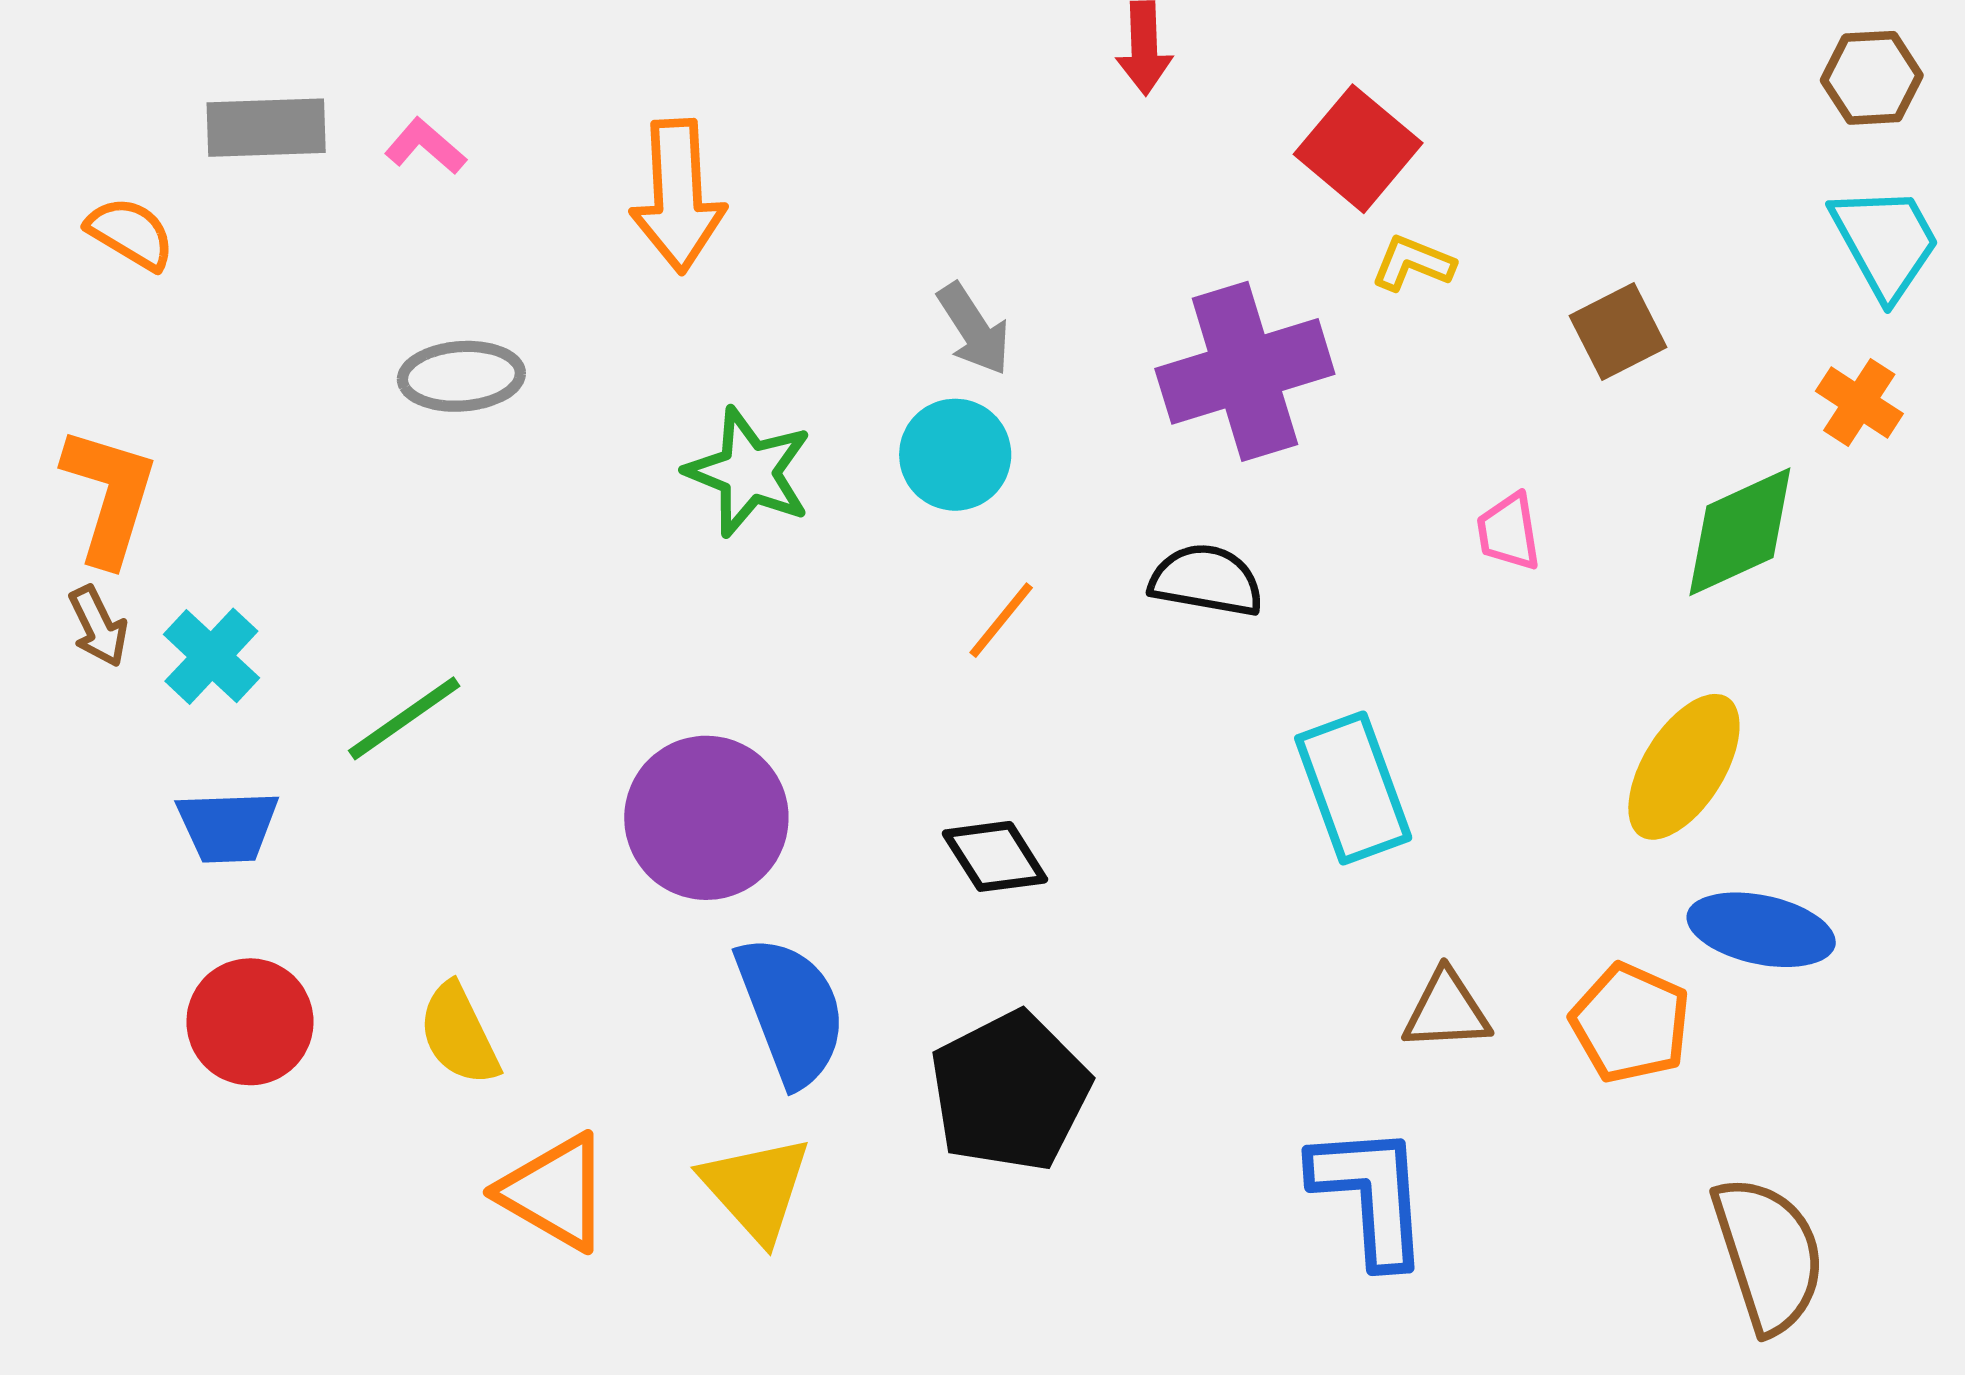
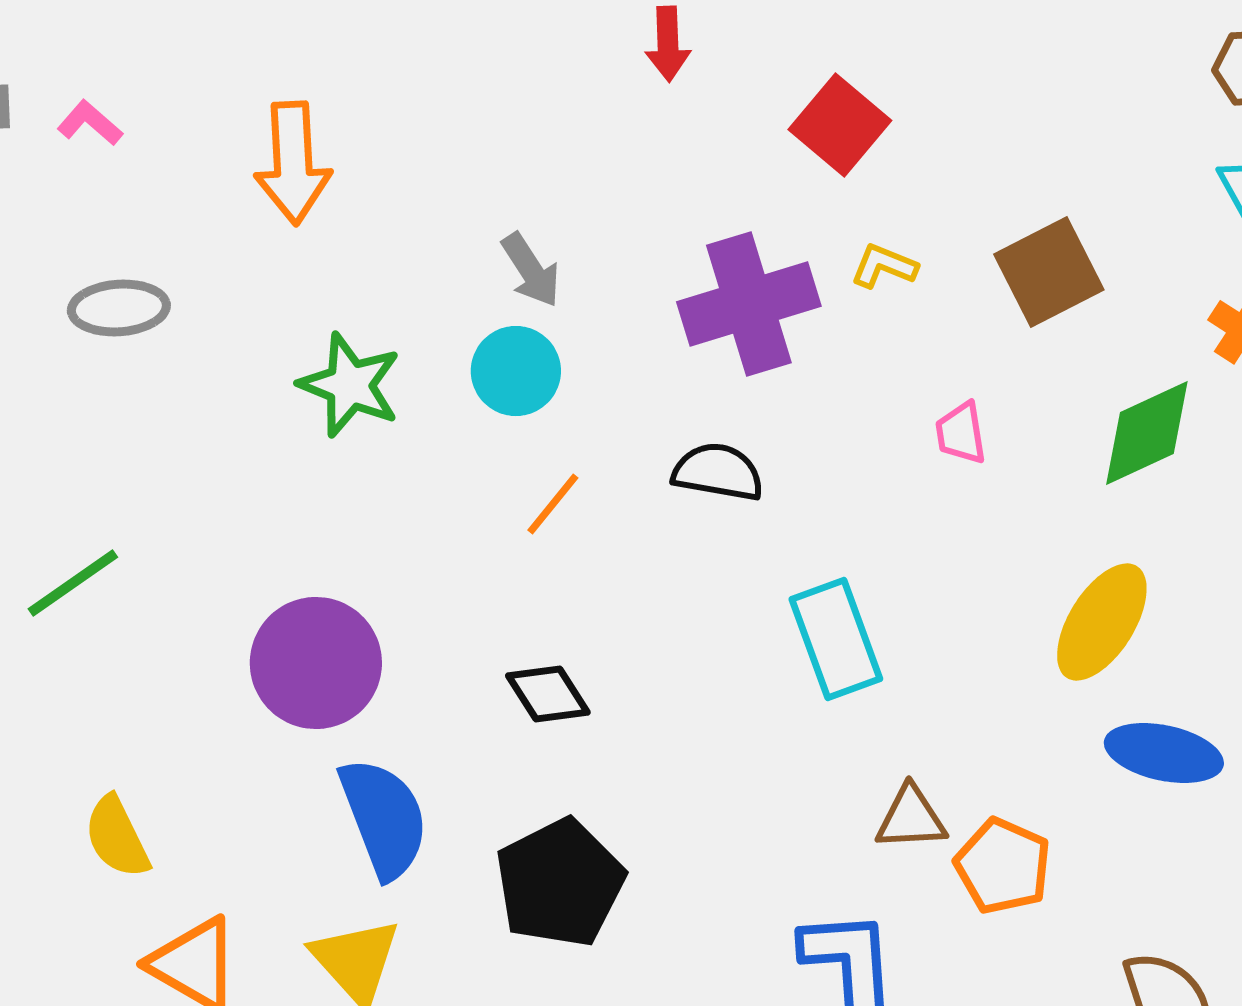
yellow L-shape: (1413, 263) -> (884, 266), moved
brown square: (1618, 332) -> (1049, 272), size x1.4
orange pentagon: (1630, 1023) -> (1003, 866), moved

